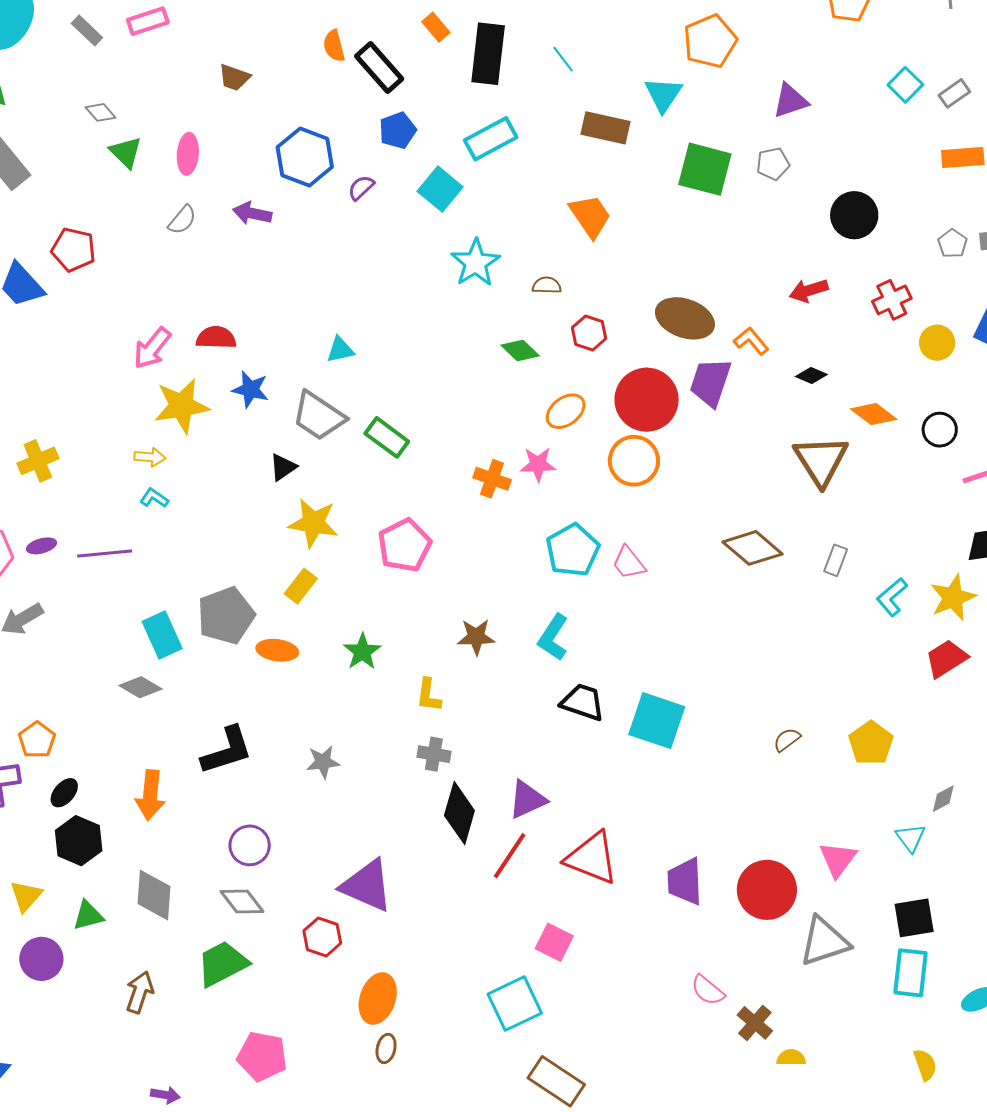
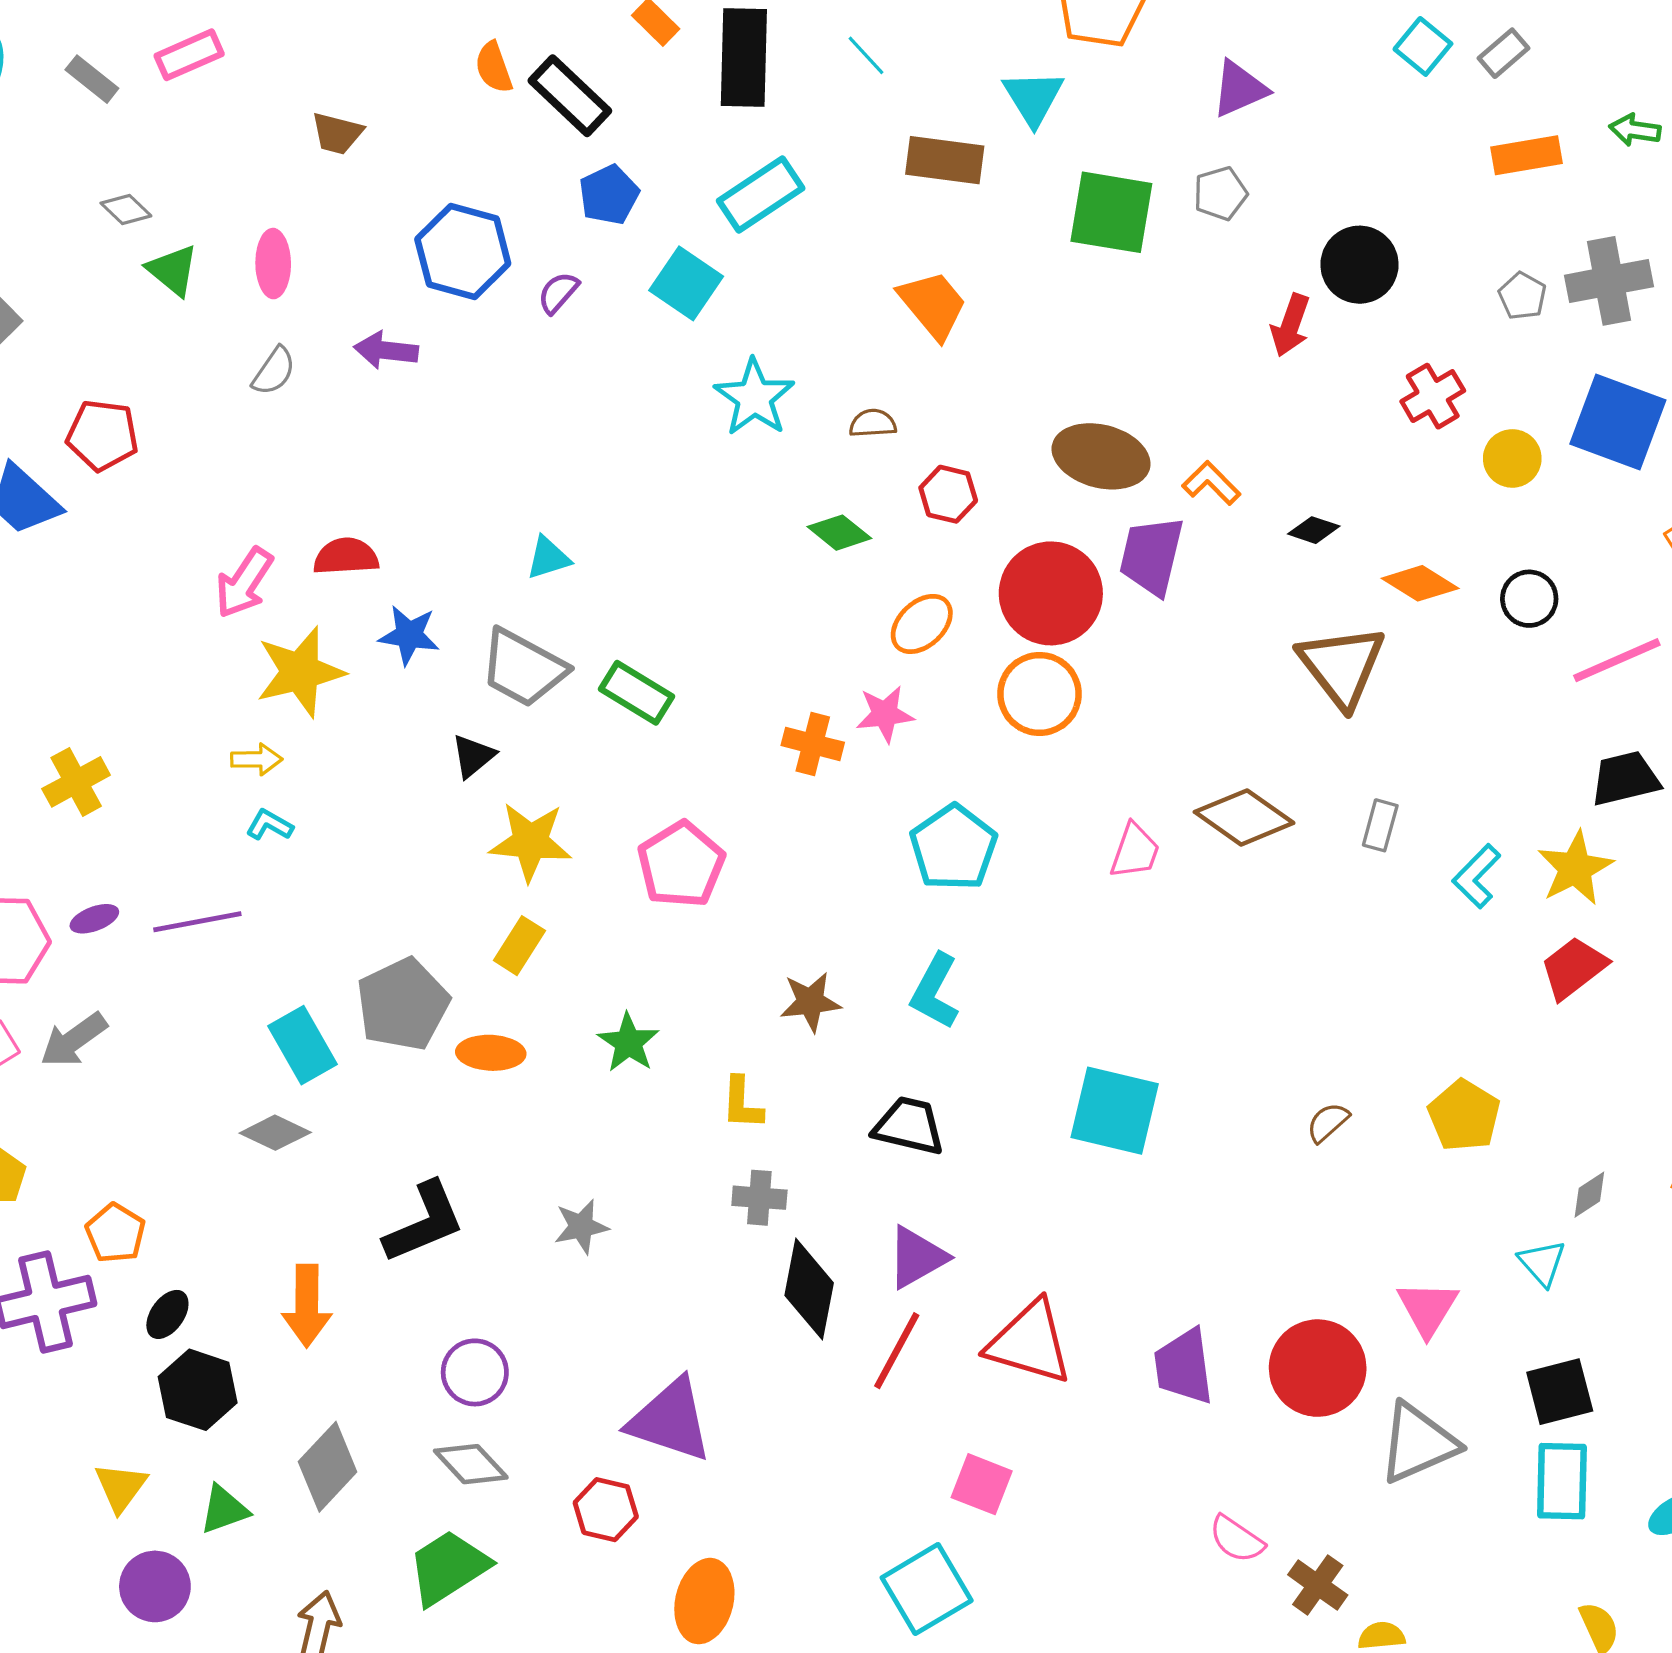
red arrow: (809, 291) -> (1290, 325), moved, turned -48
pink trapezoid: (629, 563) -> (1135, 851), moved, turned -117
black trapezoid: (583, 702) -> (909, 1126), moved
gray diamond: (154, 895) -> (328, 1467), turned 44

